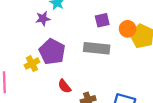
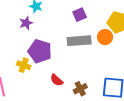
orange circle: (128, 29) -> (105, 37), moved
yellow cross: (32, 64) -> (24, 65), turned -32

